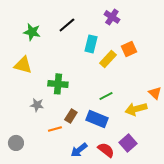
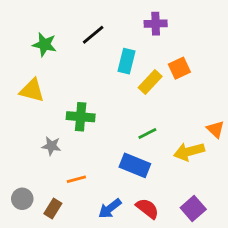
purple cross: (112, 17) -> (156, 24), turned -35
brown rectangle: (71, 116) -> (53, 209), moved
purple square: (128, 143) -> (193, 209), moved

